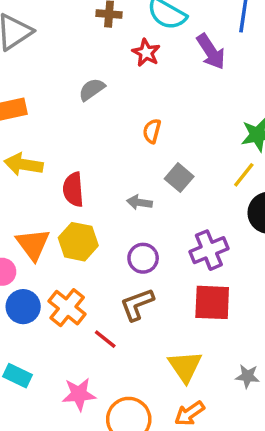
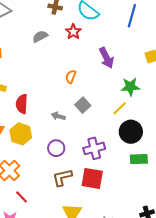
purple arrow: (211, 52) -> (106, 58), moved
gray semicircle: (92, 89) -> (40, 37), moved
brown L-shape: (137, 304) -> (62, 177), moved
red line: (105, 339) -> (21, 197), moved

